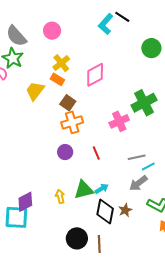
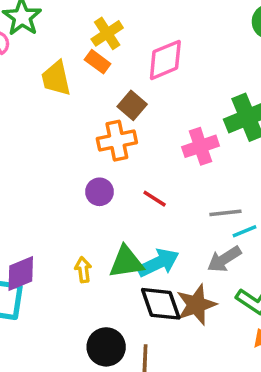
yellow trapezoid: (35, 91) -> (56, 78), turned -55
brown square: (68, 103) -> (132, 105), moved
red line: (96, 153) -> (155, 199), turned -40
cyan arrow: (102, 189) -> (158, 263), size x1.6
brown star: (125, 210) -> (196, 305), size x1.6
black diamond: (105, 212) -> (161, 304), turned -35

